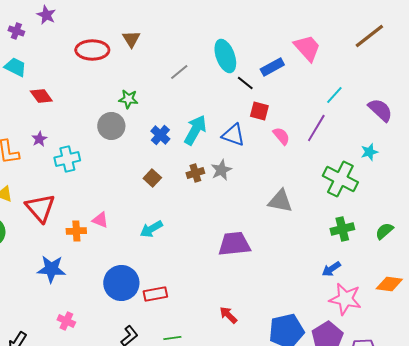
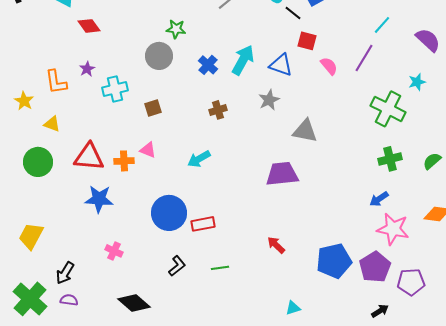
brown cross: (195, 173) -> (218, 110), moved
brown square: (152, 178) -> (153, 108), moved, turned 30
gray triangle: (280, 201) -> (305, 131), moved
red triangle: (40, 208) -> (89, 157), moved, turned -44

